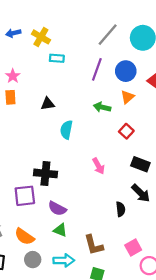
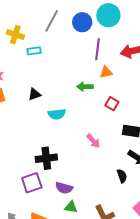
gray line: (108, 35) -> (52, 21), moved
purple line: (97, 69) -> (97, 49), moved
blue circle: (126, 71) -> (82, 22), moved
orange triangle: (127, 97) -> (106, 72), turned 40
cyan semicircle: (66, 130) -> (57, 114), turned -96

